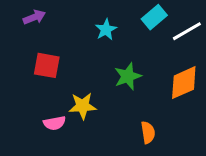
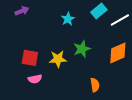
red square: (47, 65) -> (30, 58), moved
yellow star: (83, 106) -> (58, 59), moved

